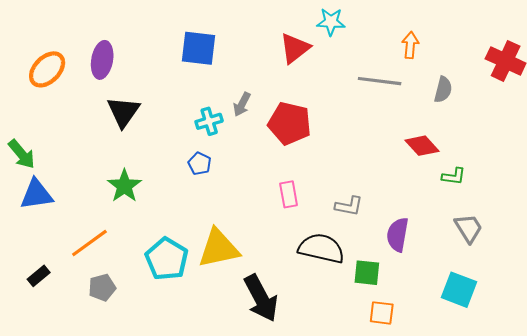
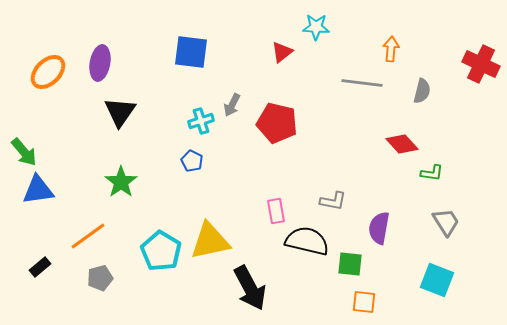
red triangle: (295, 48) -> (282, 52), size x0.7
pink rectangle: (289, 194) -> (276, 211), moved

